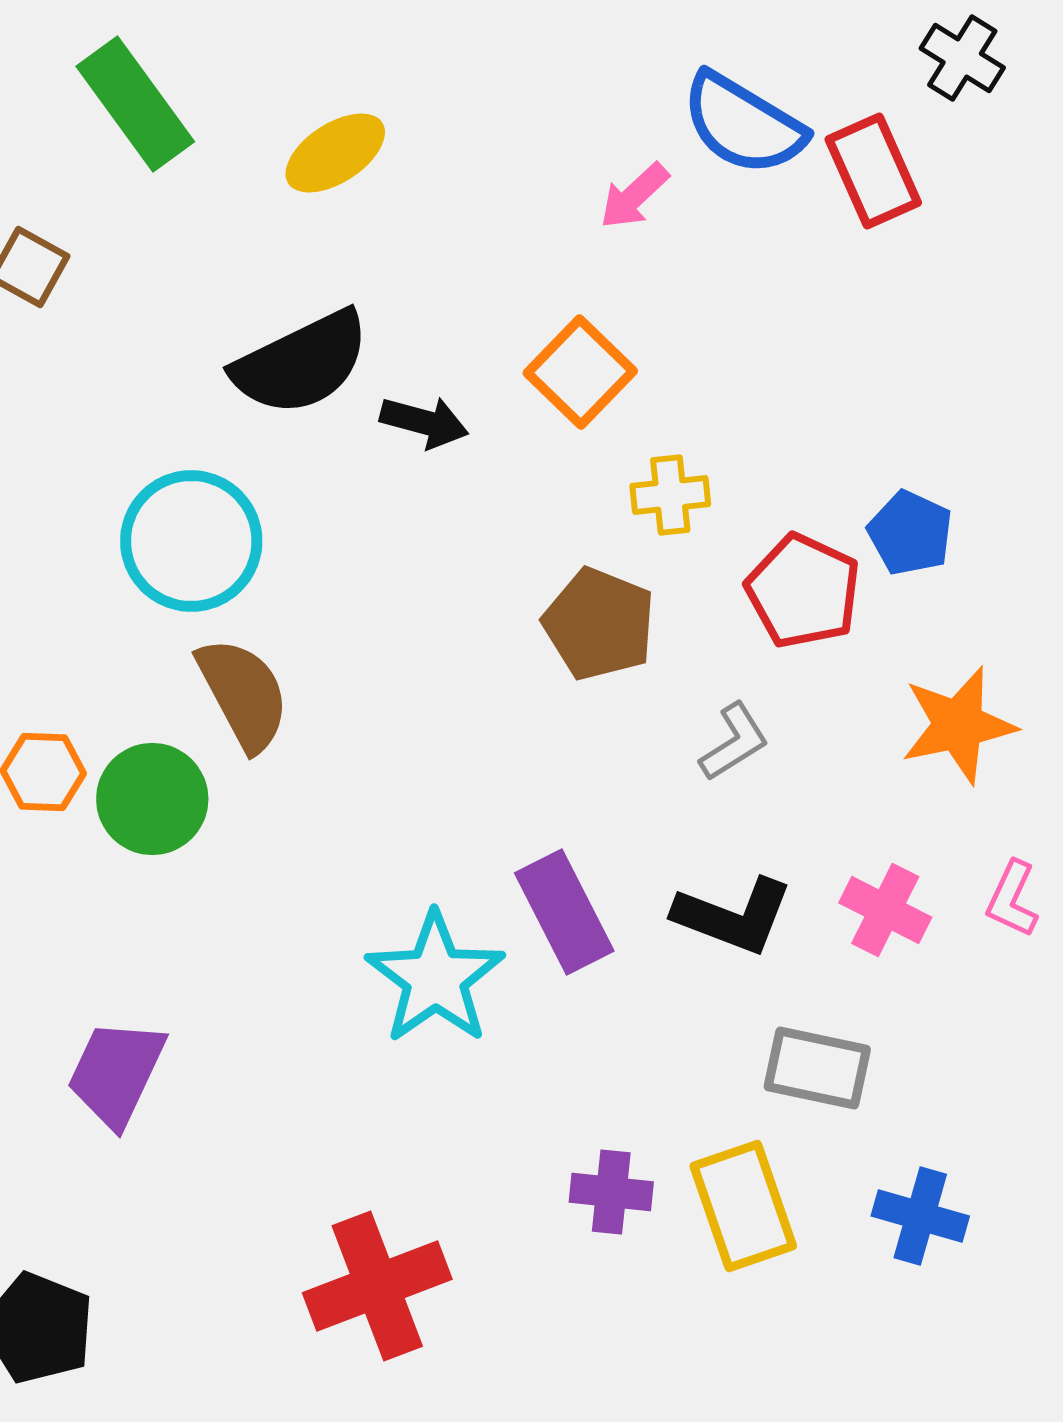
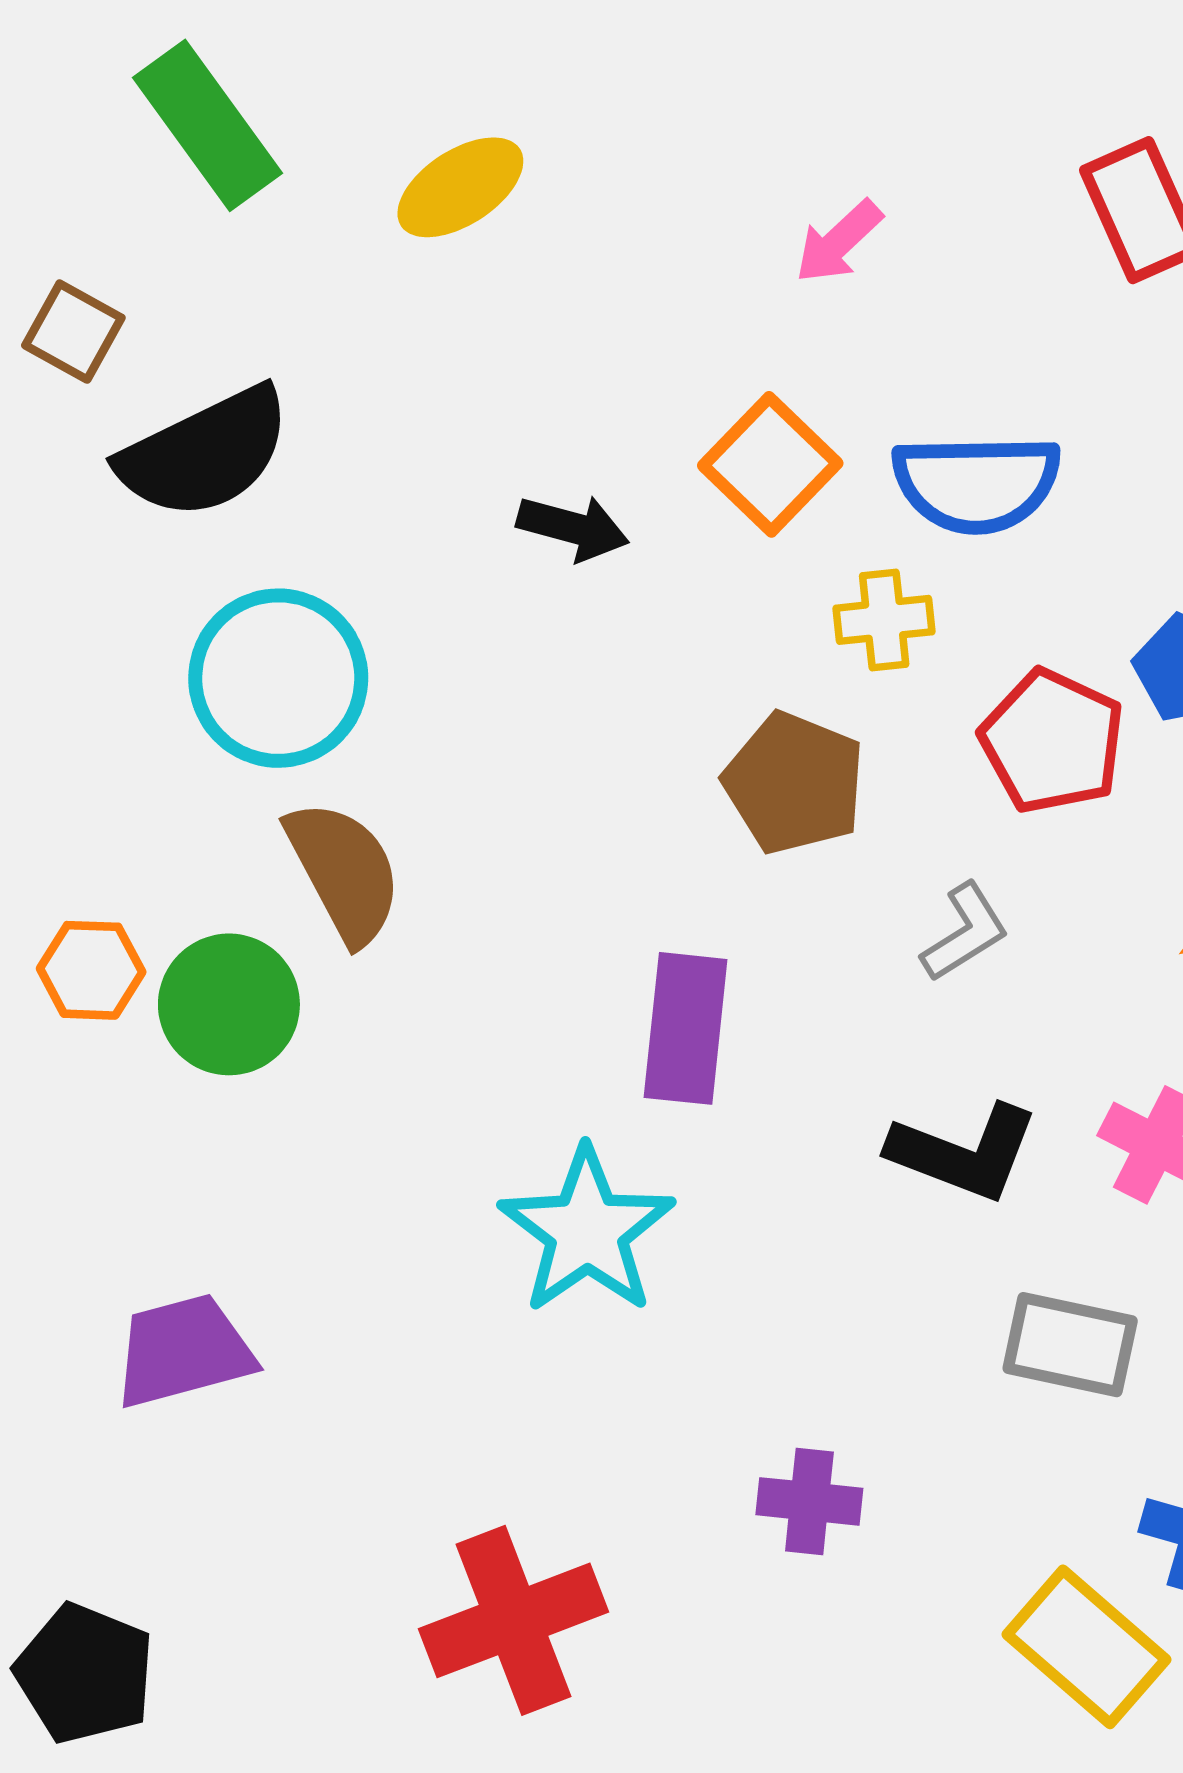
blue semicircle: (743, 124) -> (976, 483), moved, turned -32
black semicircle: (301, 363) -> (205, 453), moved
purple rectangle: (564, 912) -> (686, 1028), moved, turned 33
purple trapezoid: (116, 1073) -> (183, 1351), turned 50
yellow rectangle: (743, 1206) -> (1086, 1647), moved, turned -30

